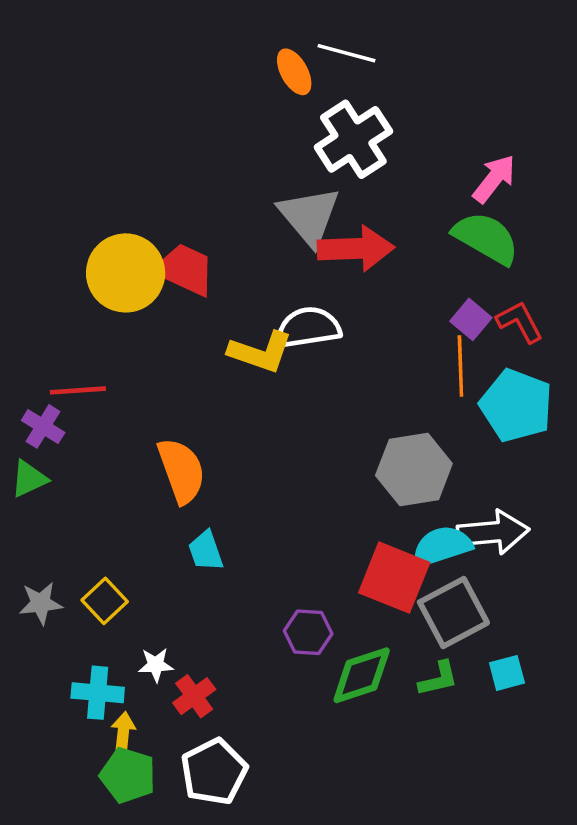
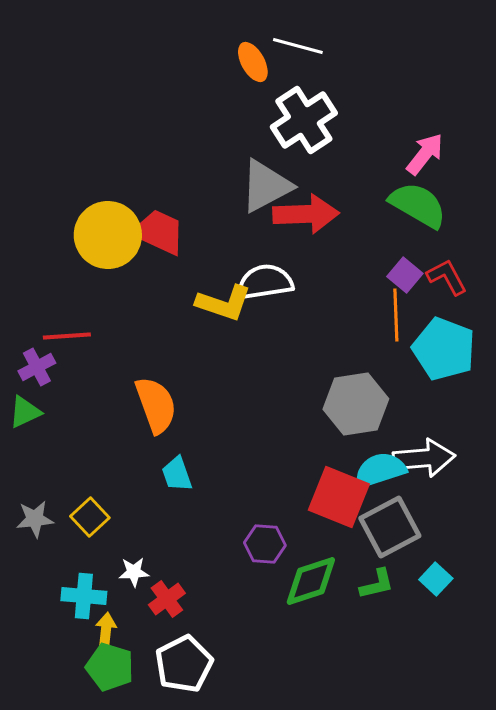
gray triangle: (309, 216) -> (266, 186), turned 42
purple cross: (43, 426) -> (37, 367), turned 30
cyan square: (507, 673) -> (436, 579), turned -32

